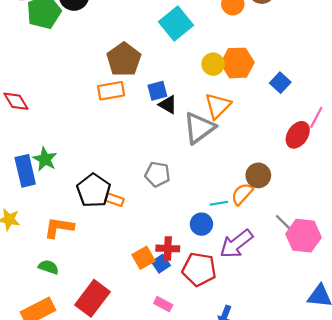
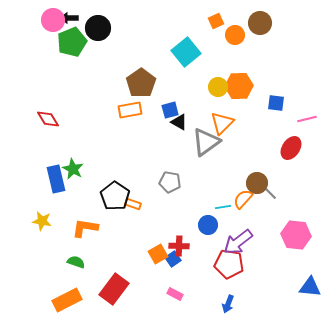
blue square: (280, 83) -> (276, 103), turned -36
pink line: (316, 117) -> (307, 119), moved, turned 48
gray line: (284, 223) -> (269, 192), moved
red pentagon: (199, 269) -> (229, 264), moved

